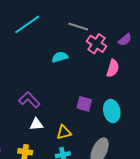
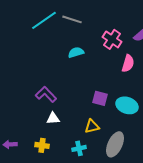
gray line: (78, 26) -> (72, 19), moved
cyan ellipse: (112, 111) -> (127, 105), turned -60
yellow triangle: (64, 132) -> (92, 126), moved

